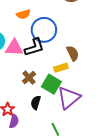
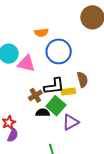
black L-shape: (34, 47) -> (54, 86), moved
purple triangle: (69, 98) -> (71, 122), size x0.7
black semicircle: (36, 103) -> (43, 113), moved, turned 64

